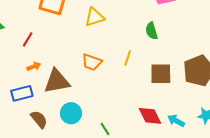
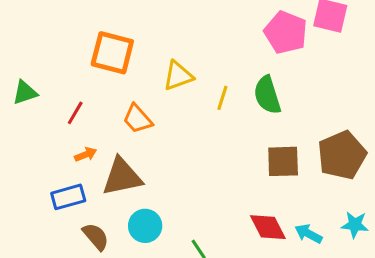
green semicircle: (152, 31) -> (267, 95), size x1.4
yellow line: (128, 58) -> (222, 98), moved
orange trapezoid: (92, 62) -> (137, 119), moved, turned 30

